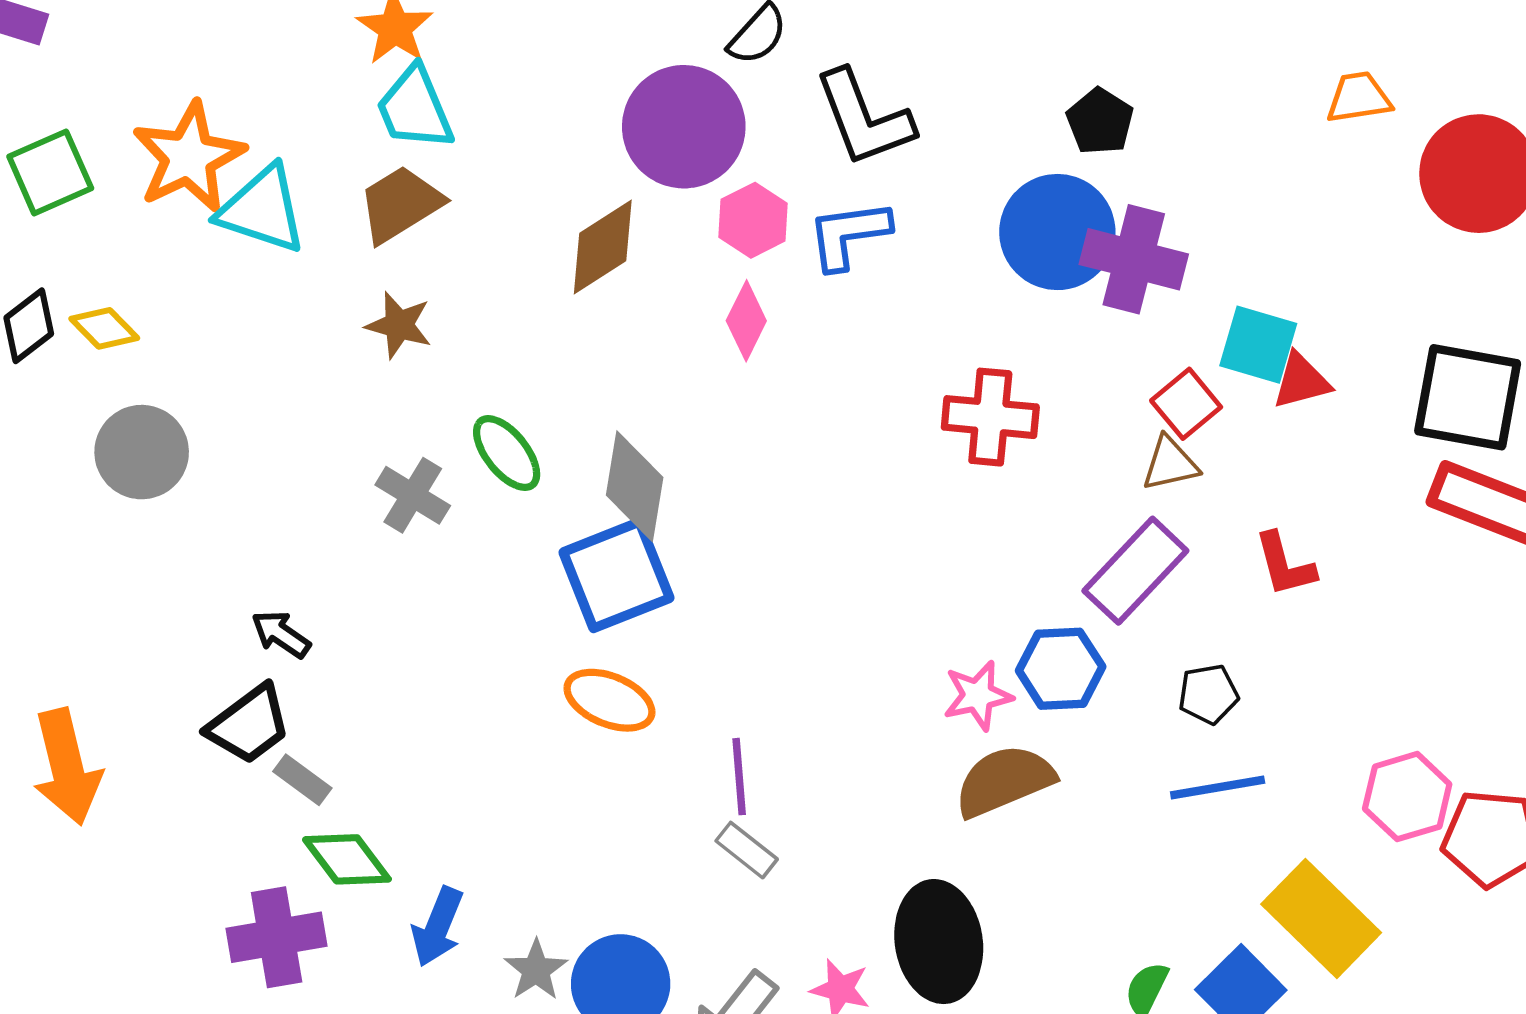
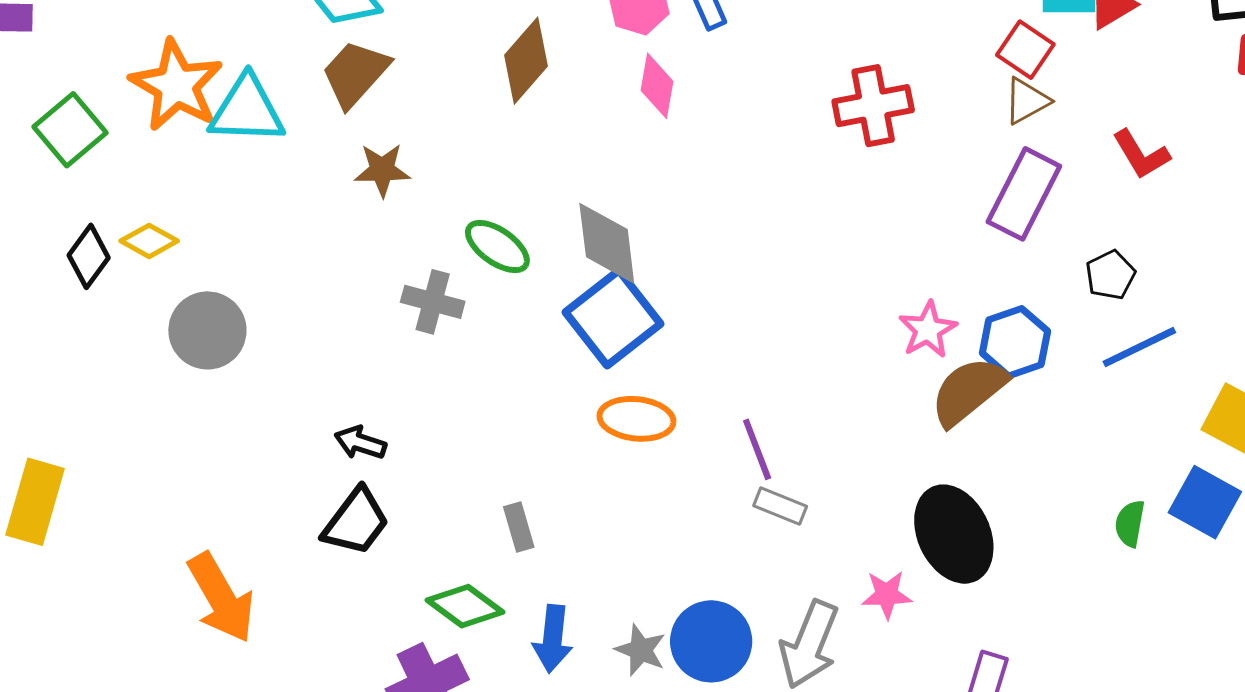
blue hexagon: (1061, 669) -> (1015, 342), moved
gray rectangle: (302, 780) -> (519, 527), moved, turned 54

